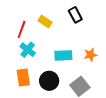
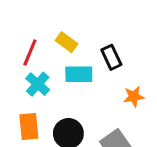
black rectangle: (75, 15) -> (111, 57), moved
cyan rectangle: (63, 55) -> (79, 74), moved

